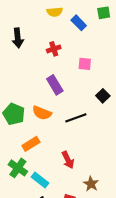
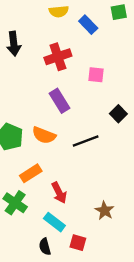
red cross: (54, 49) -> (58, 57), size x1.5
red arrow: (68, 160) -> (59, 193), moved
cyan rectangle: (40, 180) -> (54, 222), moved
brown star: (91, 184) -> (105, 211), moved

